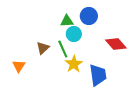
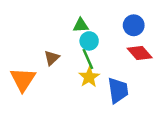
blue circle: (89, 16) -> (134, 25), moved
green line: (63, 49) -> (88, 59), moved
orange triangle: (19, 66) -> (23, 79), size x1.6

